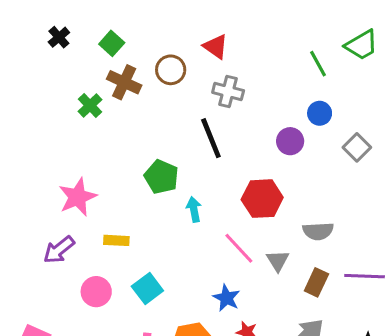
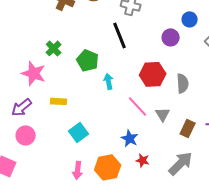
green cross: (90, 105) -> (54, 48), moved
pink star: (78, 197) -> (34, 73), turned -30
gray semicircle: (318, 231) -> (183, 83), moved, turned -90
pink circle: (96, 292) -> (26, 135), moved

